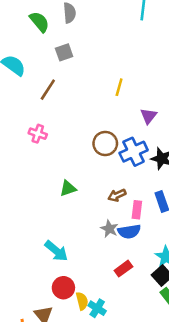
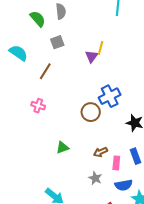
yellow line: (119, 87) -> (101, 48), moved
purple triangle: (149, 116) -> (92, 56), moved
blue cross: (134, 152) -> (110, 96), moved
blue semicircle: (129, 231) -> (124, 185), moved

